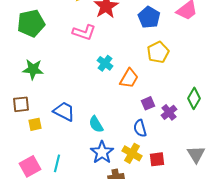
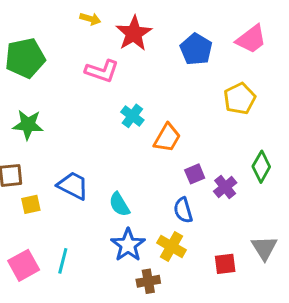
yellow pentagon: (158, 52) -> (240, 99), moved
red square: (157, 159) -> (225, 264), moved

